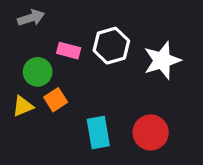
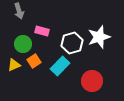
gray arrow: (31, 18) -> (19, 11), turned 91
white hexagon: (111, 46) -> (72, 43), moved
cyan rectangle: (98, 132) -> (60, 66), moved, turned 54

